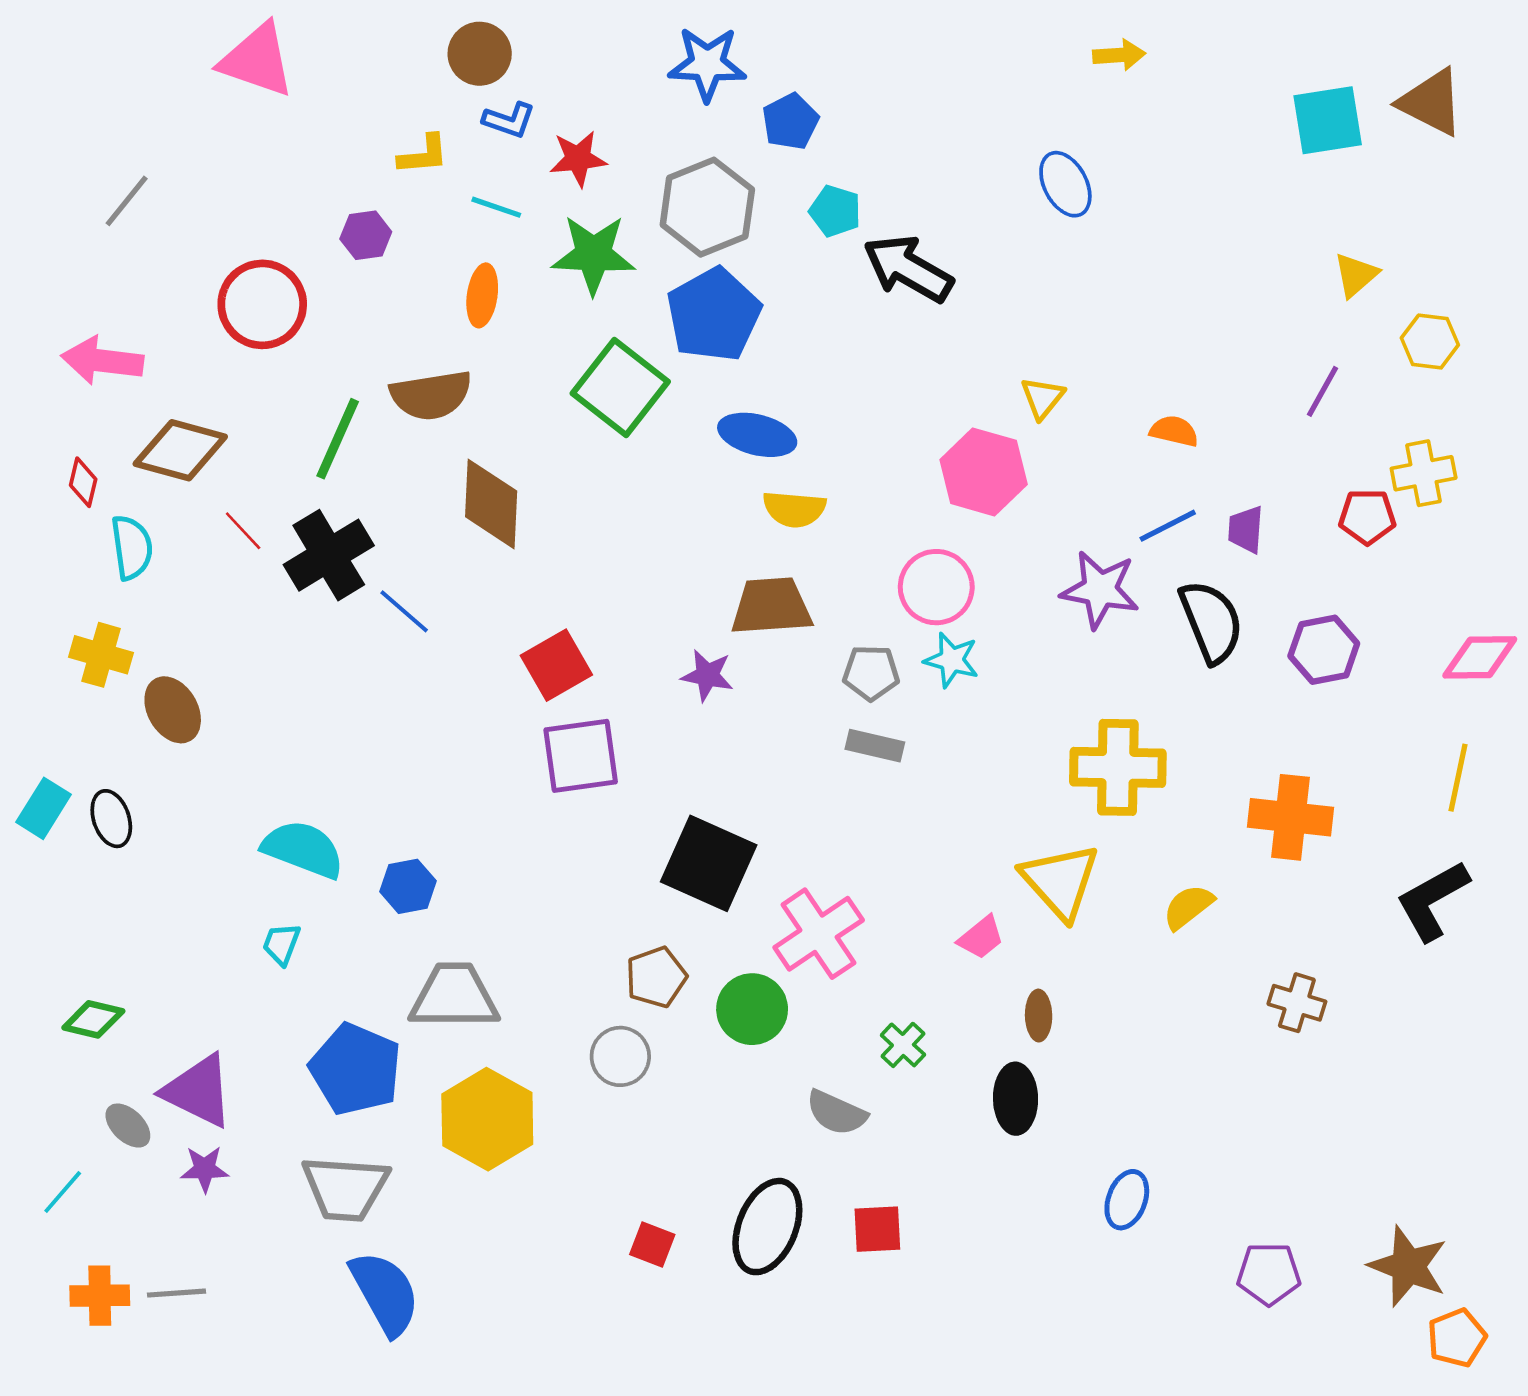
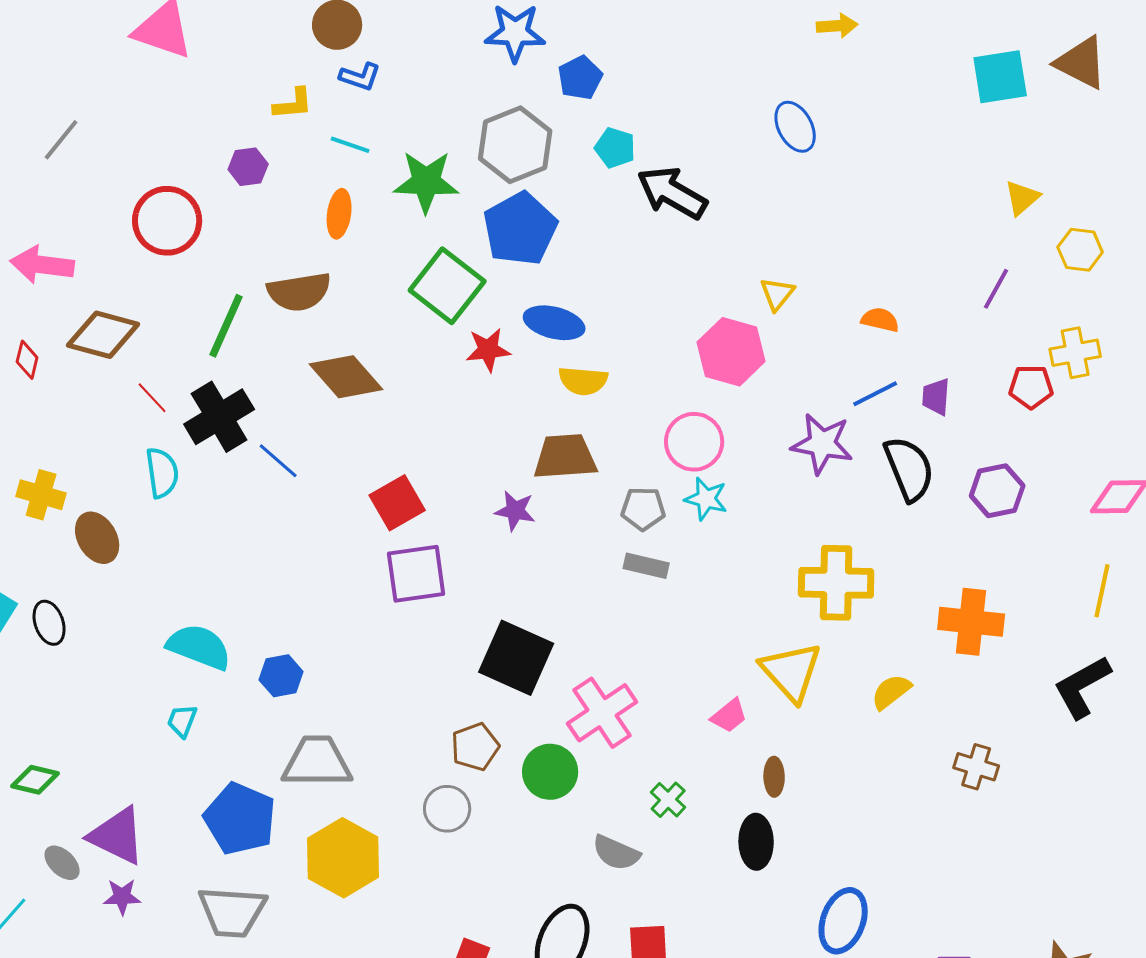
red star: (578, 159) -> (488, 350), moved
brown diamond: (491, 504) -> (346, 377), turned -44
cyan semicircle: (132, 547) -> (162, 473), moved
blue ellipse: (1127, 1200) -> (843, 921), size x1.4

